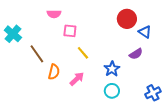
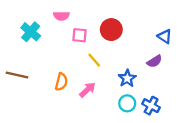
red circle: (127, 19) -> (111, 30), moved
cyan cross: (13, 34) -> (31, 32), moved
brown line: (37, 54) -> (17, 75), moved, turned -42
blue cross: (153, 93) -> (151, 106), moved, turned -35

